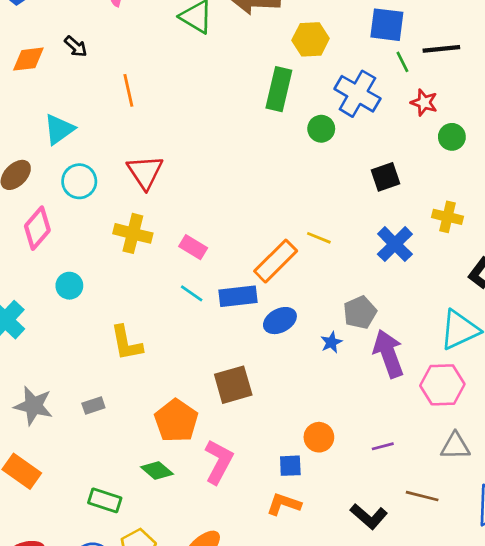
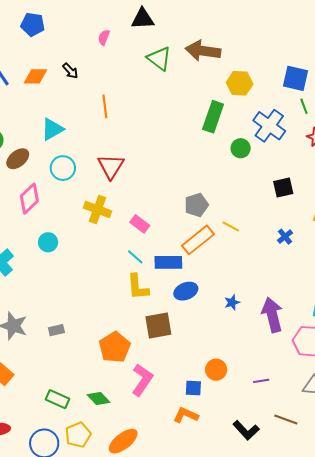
blue cross: (395, 244) -> (285, 237), size x0.6
gray pentagon: (360, 312) -> (196, 205), moved
blue ellipse: (280, 321) -> (186, 291), moved
yellow L-shape: (126, 343) -> (138, 287), moved
green diamond: (157, 470) -> (99, 398), moved

